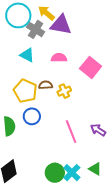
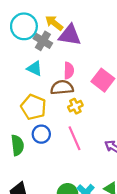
pink semicircle: (59, 58) -> (69, 71), turned 91
brown semicircle: (46, 85) -> (62, 87), moved, size x1.5
pink line: (71, 132) -> (74, 138), moved

